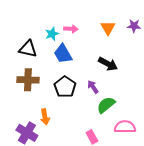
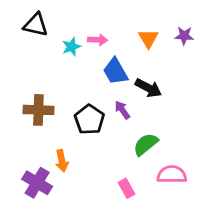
black triangle: (28, 49) -> (36, 25), moved
blue trapezoid: (63, 54) -> (115, 71), moved
purple arrow: (93, 87) -> (122, 110), moved

